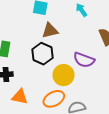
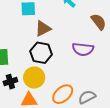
yellow circle: (63, 75) -> (34, 77), moved

